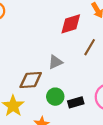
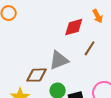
gray triangle: (55, 62) -> (59, 60), size x1.5

